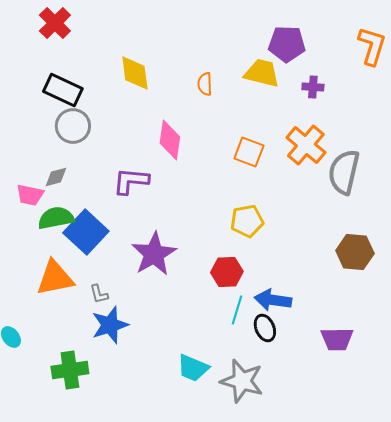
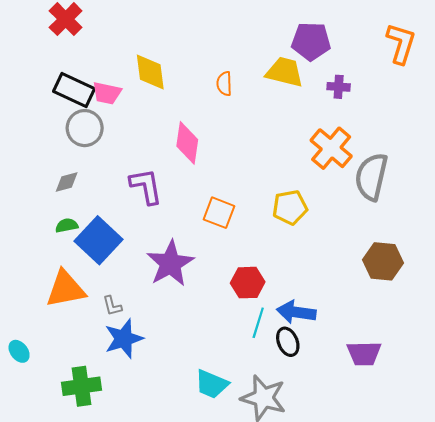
orange square: (249, 152) -> (219, 213), moved
purple L-shape: (131, 181) -> (146, 186), turned 75
pink trapezoid: (30, 195) -> (107, 93), moved
green semicircle: (56, 218) -> (67, 225), size x0.6
yellow pentagon: (247, 221) -> (290, 207), moved

